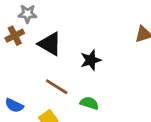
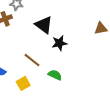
black triangle: (50, 44) -> (44, 25), moved

